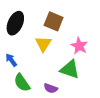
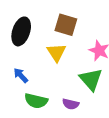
green triangle: (70, 69) -> (91, 79), turned 35
green semicircle: (22, 83) -> (36, 101), turned -36

